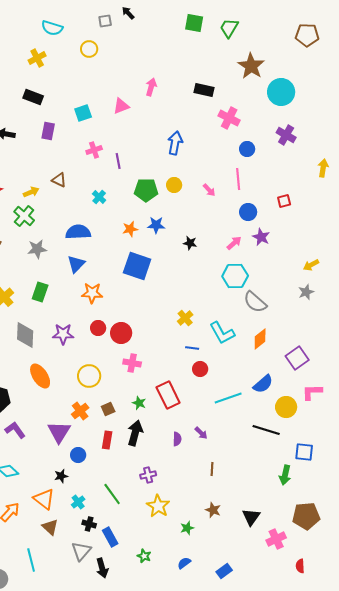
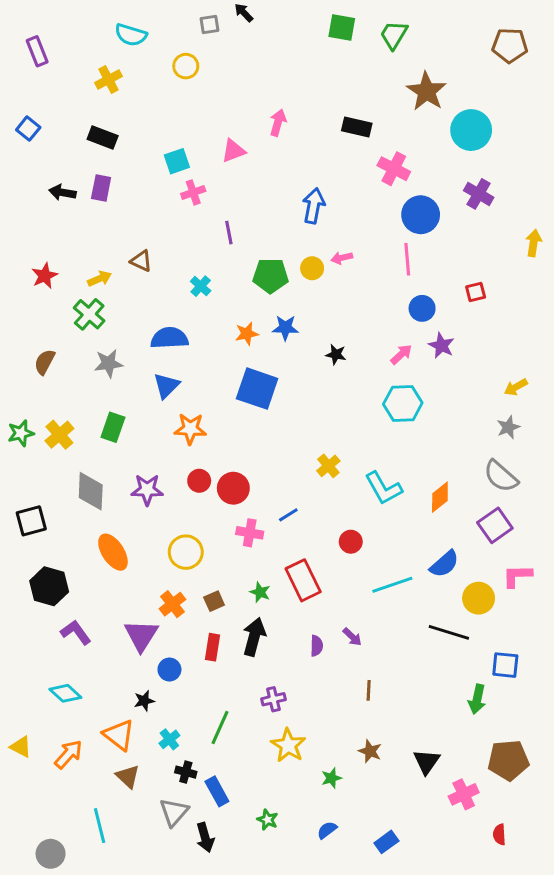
purple rectangle: (48, 131) -> (101, 188), moved
blue circle: (247, 149) -> (421, 215), size x1.6
pink cross: (94, 150) -> (193, 192), moved
pink arrow: (209, 190) -> (342, 258), moved, turned 120
gray semicircle: (255, 302) -> (501, 476), moved
blue line: (192, 348) -> (288, 515), moved, turned -40
green line: (112, 494) -> (220, 727), turned 60

